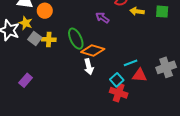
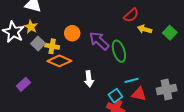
orange circle: (45, 11) -> (72, 33), moved
green square: (162, 12) -> (170, 33), turned 32
purple arrow: (102, 18) -> (99, 41), moved, size x1.5
green ellipse: (76, 39) -> (119, 51), moved
orange diamond: (93, 50) -> (59, 61), moved

